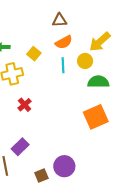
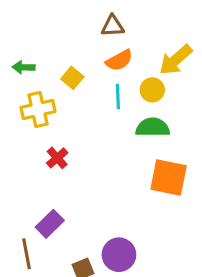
green semicircle: (98, 82) -> (153, 127), moved
orange square: (96, 117) -> (169, 178), turned 35

